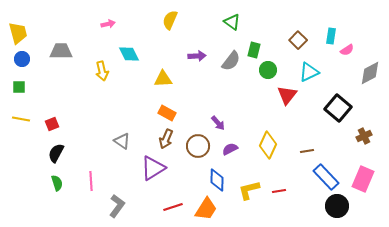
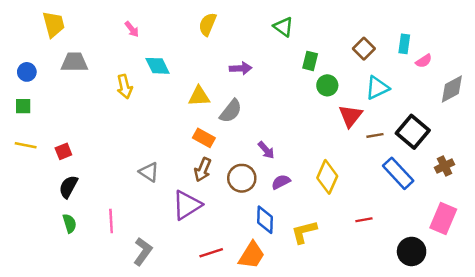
pink arrow: (108, 24) -> (132, 29), turned 64
yellow trapezoid: (18, 33) -> (54, 24), moved
gray semicircle: (231, 61) -> (231, 111), moved
brown line: (307, 151) -> (375, 135), moved
blue rectangle: (326, 177) -> (398, 173), moved
red line: (279, 191) -> (364, 220), moved

